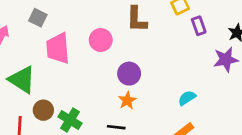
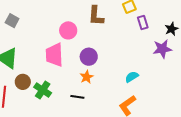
gray square: (38, 18) -> (12, 21), moved
pink trapezoid: (58, 48) -> (54, 55), moved

